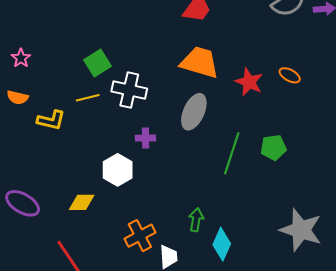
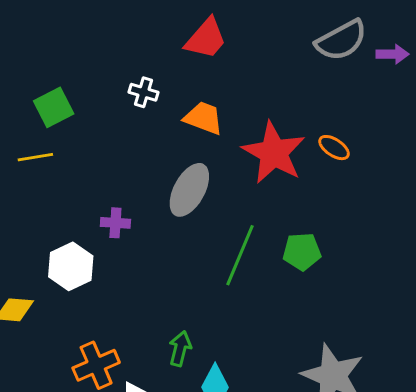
orange trapezoid: (200, 62) -> (203, 118), size x0.7
red star: (249, 82) -> (274, 153), size x1.5
white cross: (129, 90) -> (144, 92), moved, size x0.6

